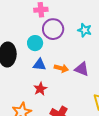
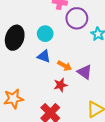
purple circle: (53, 29) -> (77, 18), moved
red star: (40, 89) -> (60, 85), moved

